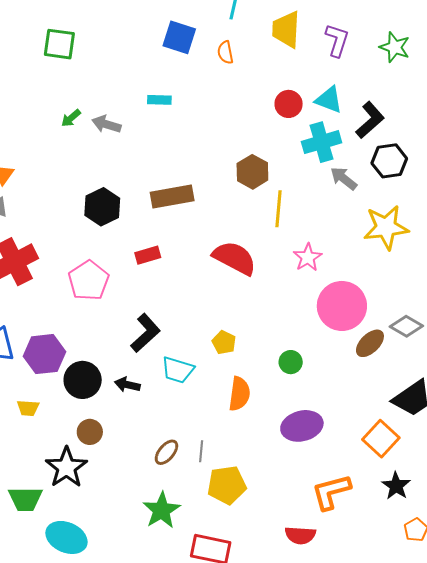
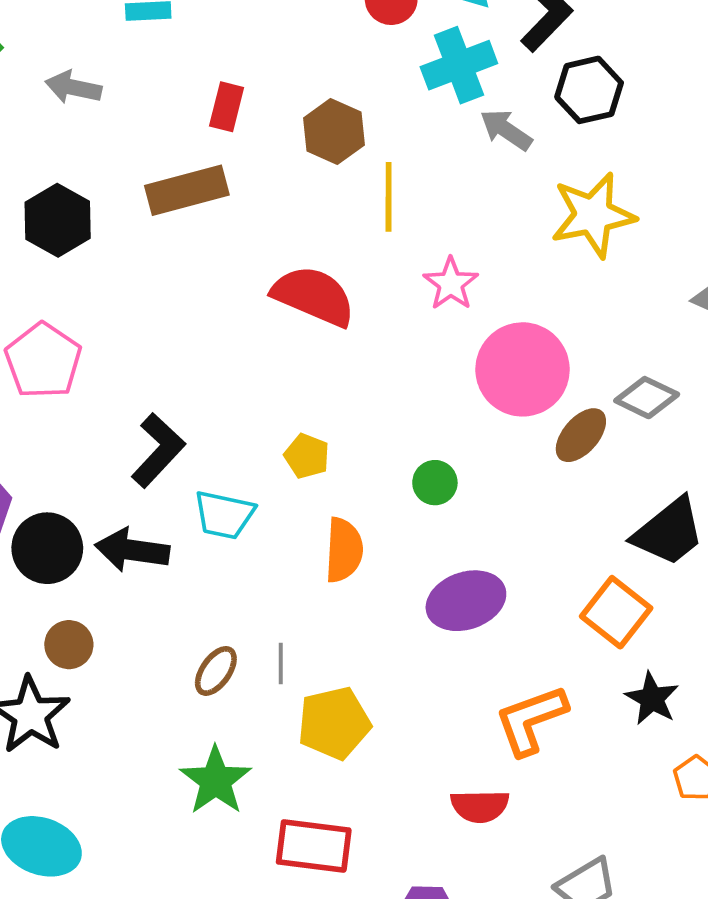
gray arrow: (106, 124) -> (73, 87), moved
red rectangle: (148, 255) -> (227, 107), moved, turned -55
black arrow: (127, 385) -> (132, 550), size x1.5

